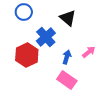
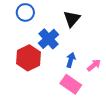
black triangle: (68, 18) -> (72, 19), turned 30
pink arrow: (89, 52) -> (94, 65), moved

